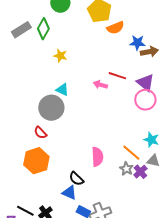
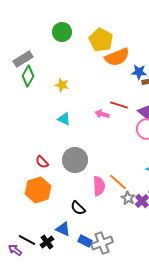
orange semicircle: (115, 28) -> (117, 57), size x1.4
green diamond: (43, 29) -> (28, 76), moved
gray circle: (51, 108) -> (75, 160), moved
orange line: (131, 153) -> (118, 182), moved
blue triangle: (69, 193) -> (63, 229), moved

